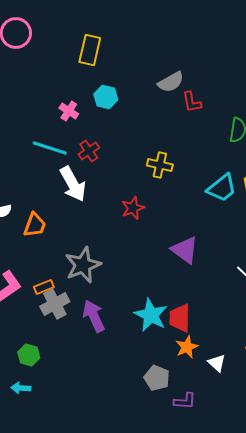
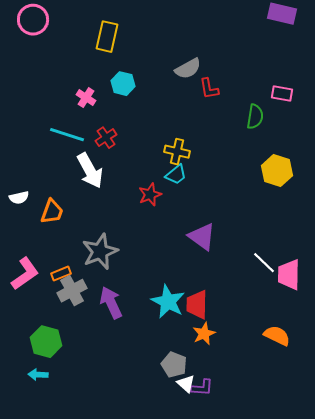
cyan trapezoid: (222, 188) -> (176, 175), moved, size x0.7
green hexagon: (29, 355) -> (46, 342), size x1.4
white triangle: (217, 363) -> (186, 384), moved

